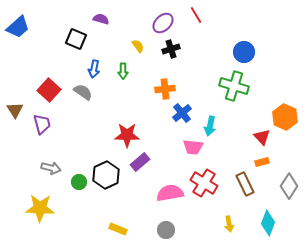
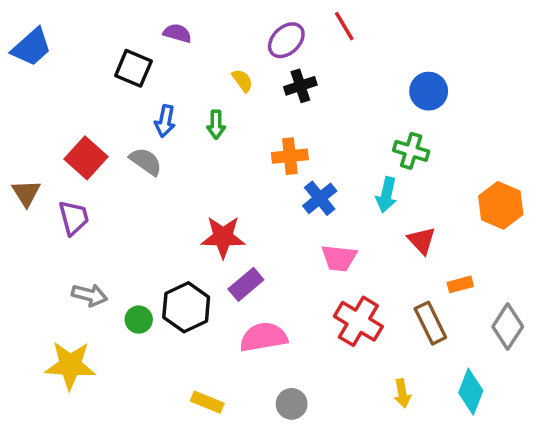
green cross: (234, 86) -> (411, 151), size x0.7
cyan arrow: (210, 126) -> (386, 195), moved
red triangle: (262, 137) -> (422, 240), moved
pink semicircle: (170, 193) -> (263, 337), moved

